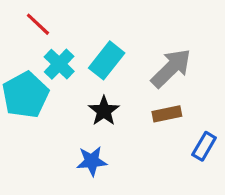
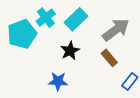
brown rectangle: (167, 114) -> (109, 58), turned 54

